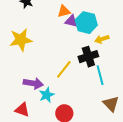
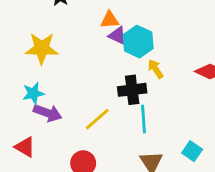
yellow arrow: (102, 39) -> (156, 69), turned 64
yellow line: (64, 69) -> (97, 119), moved
cyan star: (47, 95) -> (33, 93), moved

